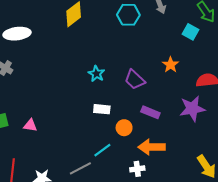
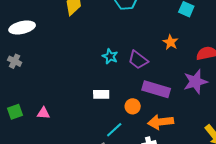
cyan star: (96, 74) -> (110, 56), moved
white rectangle: (102, 109) -> (101, 94), moved
purple rectangle: (150, 112) -> (156, 89), size x1.5

